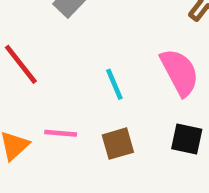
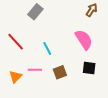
cyan line: (114, 84) -> (47, 48), moved

